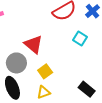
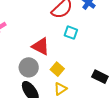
cyan square: (80, 38) -> (71, 33), moved

